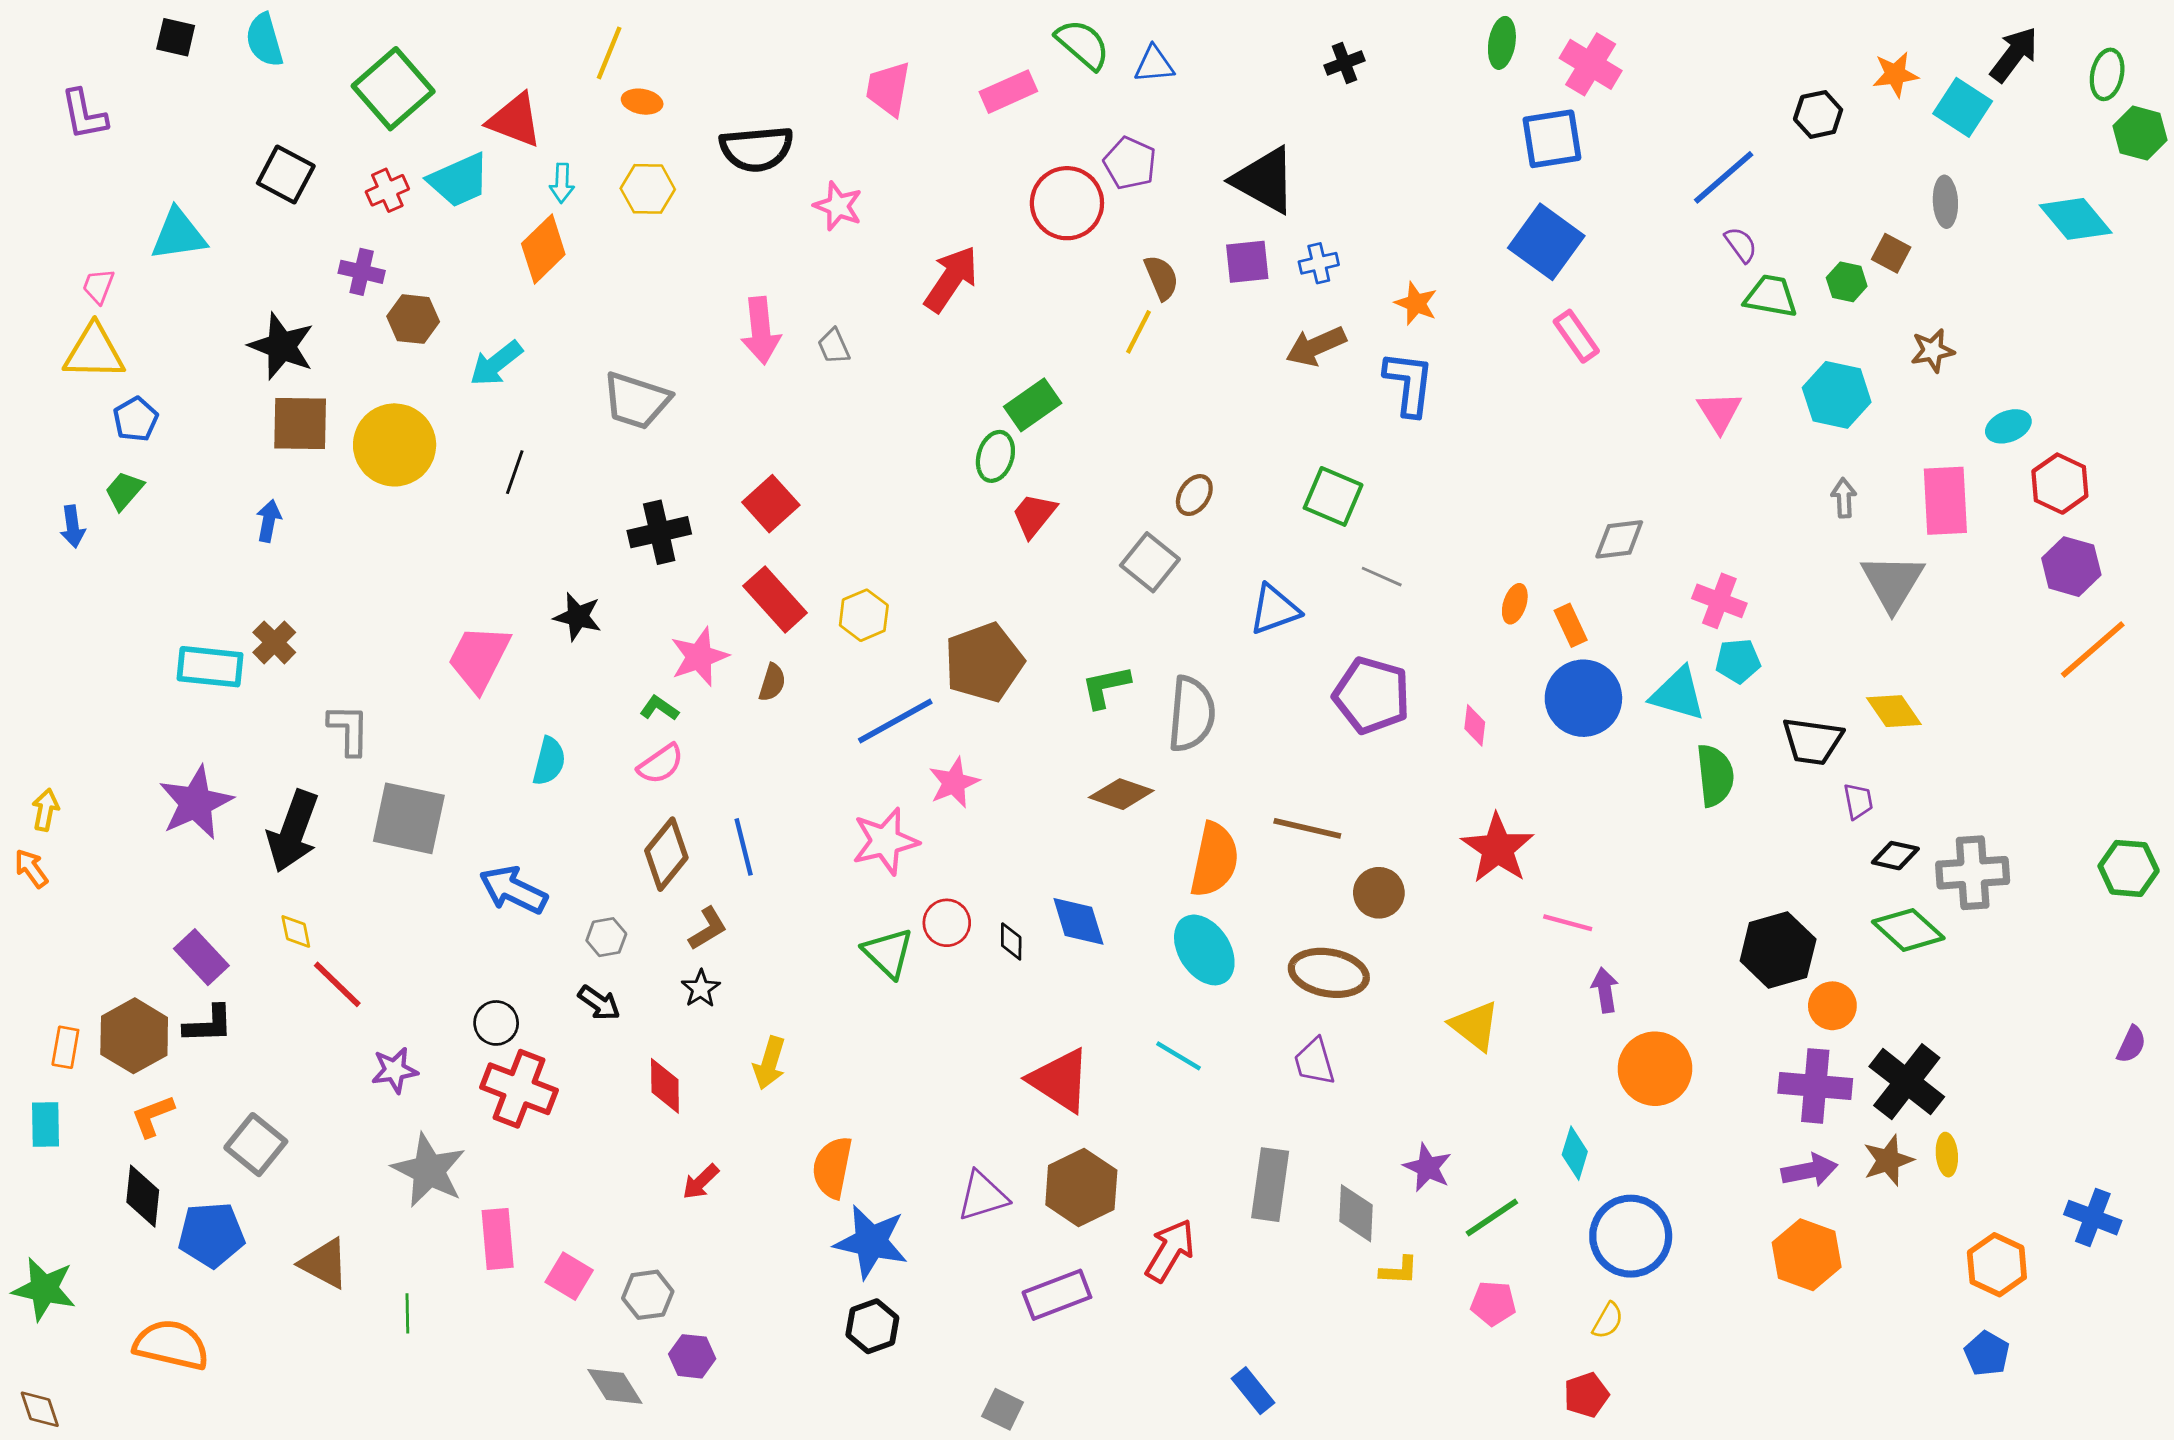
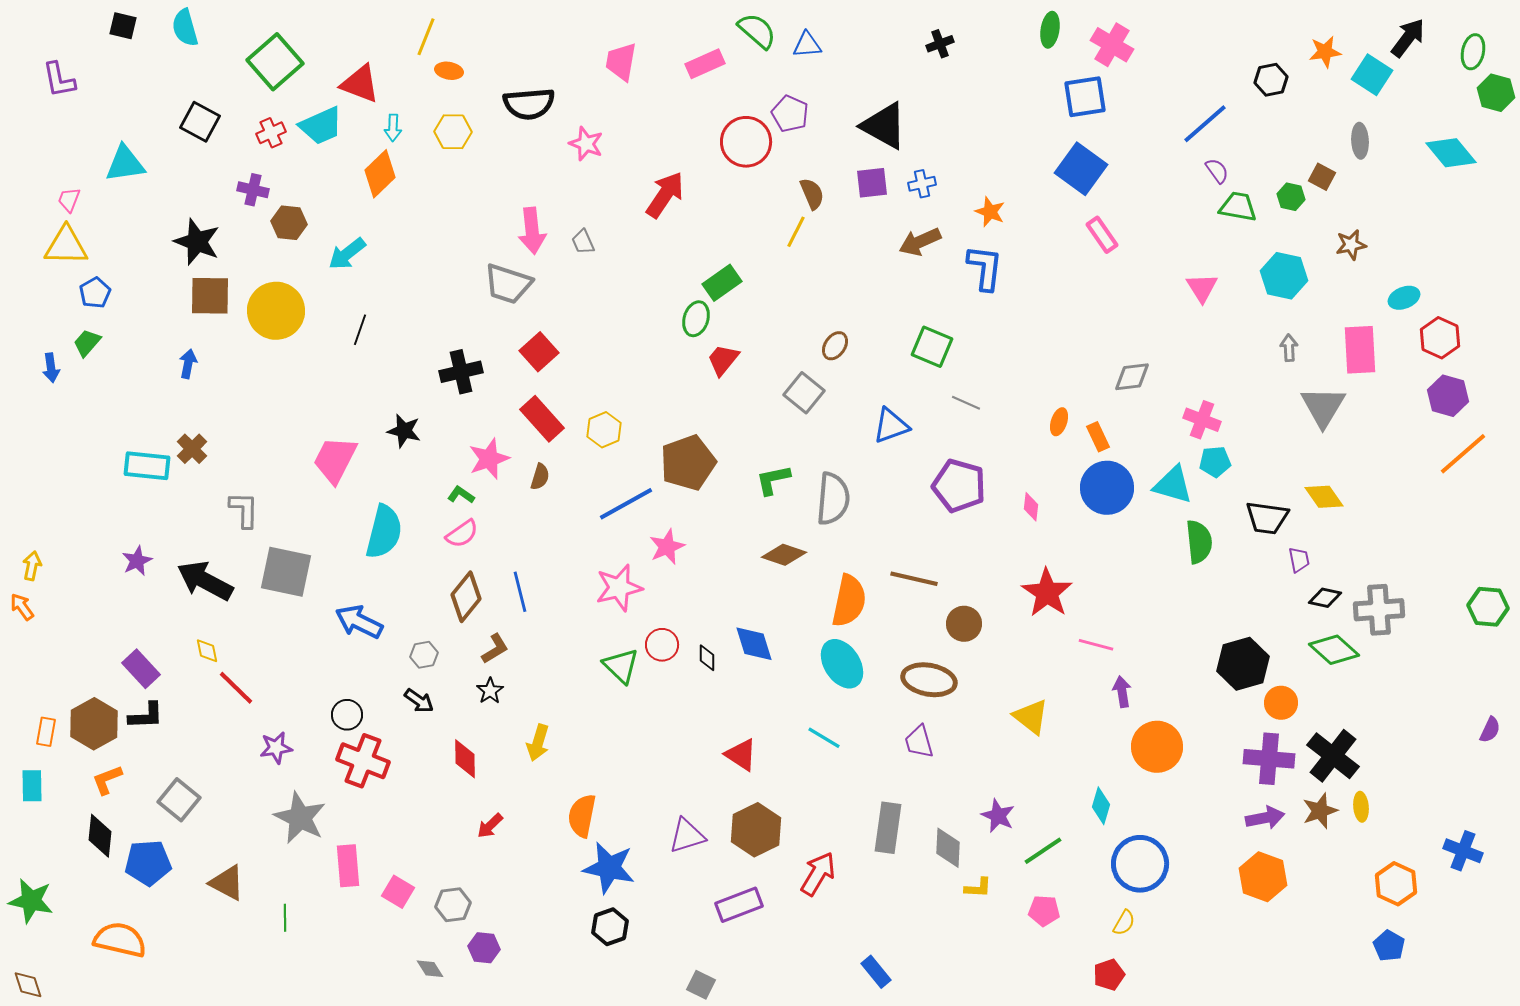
gray trapezoid: (636, 401) -> (508, 284), moved
cyan semicircle: (549, 761) -> (384, 532), size x1.6
purple star: (196, 803) -> (137, 561), size x0.6
black arrow: (293, 831) -> (205, 581), turned 98
red triangle: (1060, 1080) -> (741, 755), size x0.7
gray diamond: (615, 1386) -> (430, 969), size x0.7

